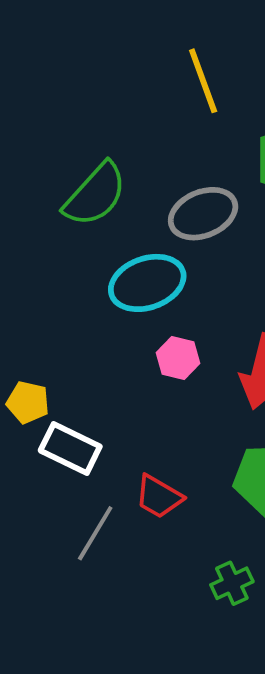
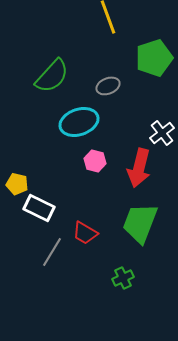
gray ellipse: (203, 214) -> (108, 86), size x0.7

